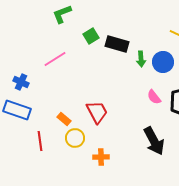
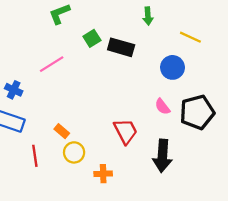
green arrow: (141, 59) -> (148, 16), moved
red trapezoid: (97, 112) -> (126, 131), moved
black arrow: (154, 141) -> (162, 156), turned 32

